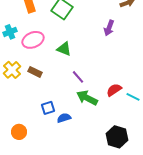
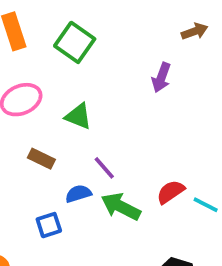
brown rectangle: (35, 72) -> (41, 159), moved
blue semicircle: (64, 118) -> (78, 194), moved

